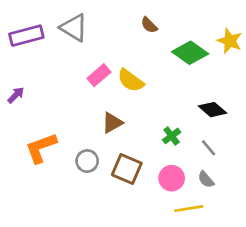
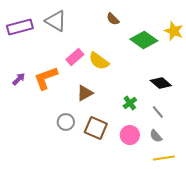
purple arrow: (16, 95) -> (19, 79), moved
orange L-shape: (41, 148) -> (46, 78), moved
yellow line: (189, 209) -> (164, 158), moved

